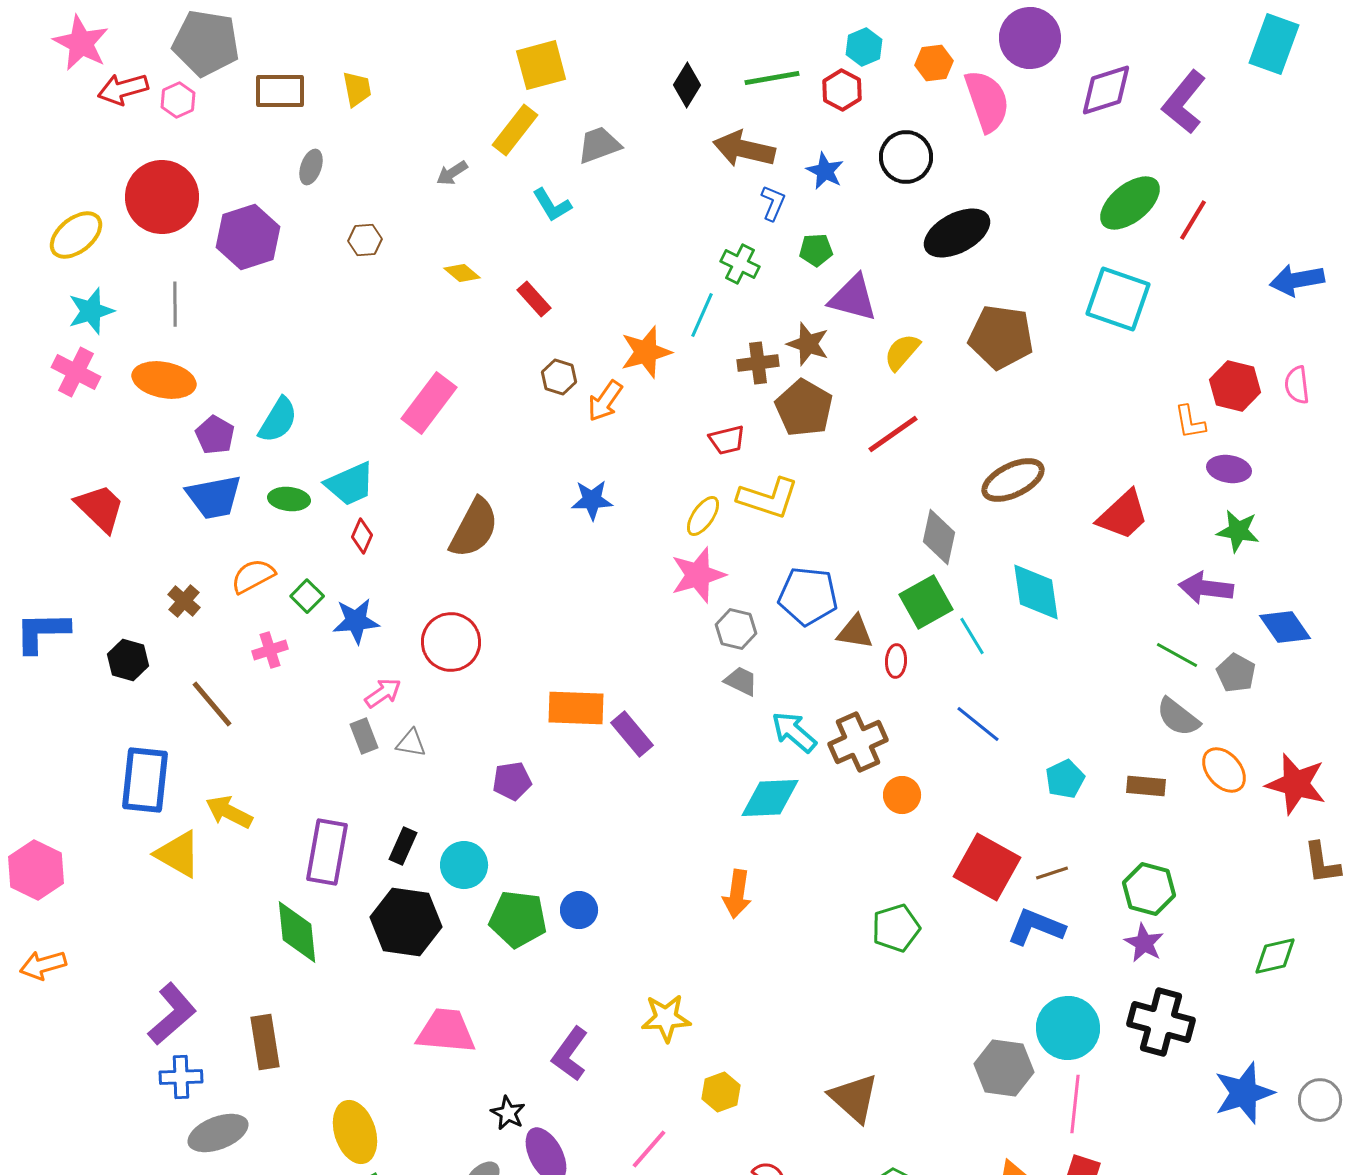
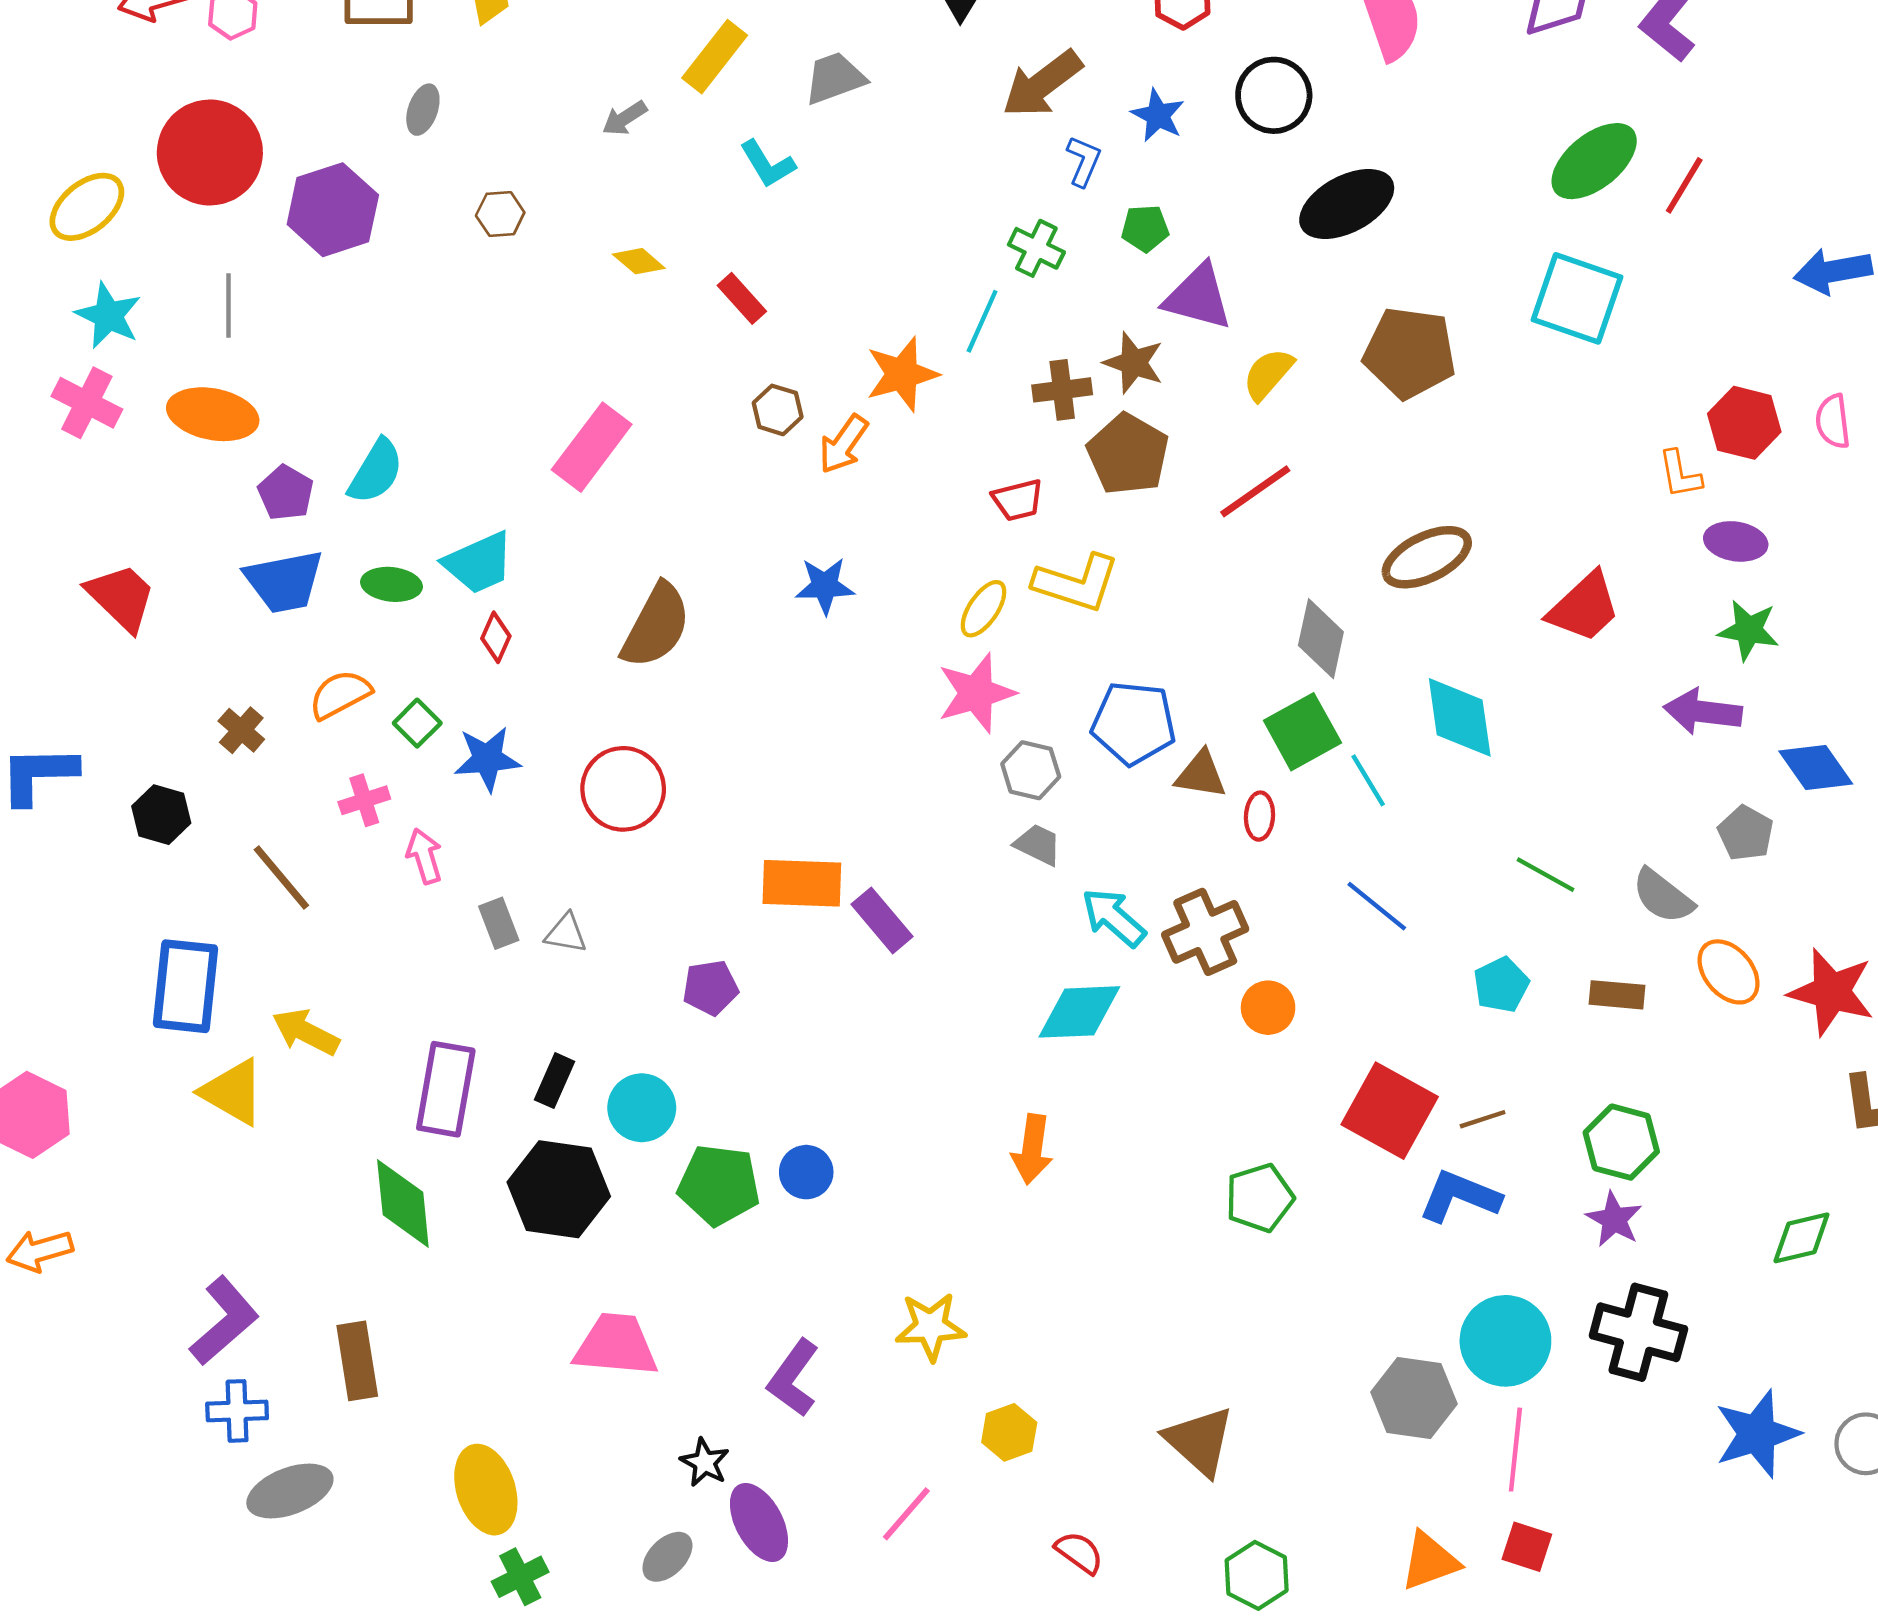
brown arrow: (744, 149) -> (1042, 84), turned -50
cyan star: (91, 311) -> (108, 316), turned -30
green line: (1177, 655) -> (1545, 875), moved
pink arrow: (383, 693) -> (424, 856), moved, turned -72

